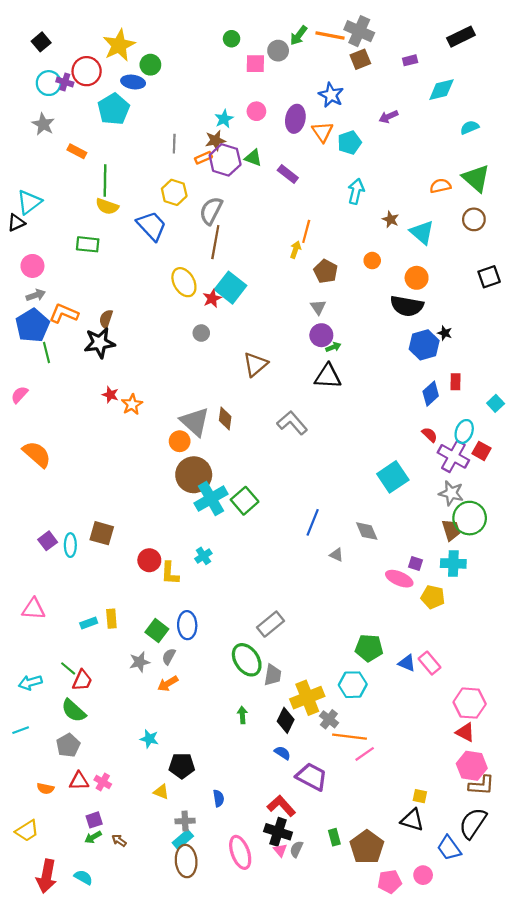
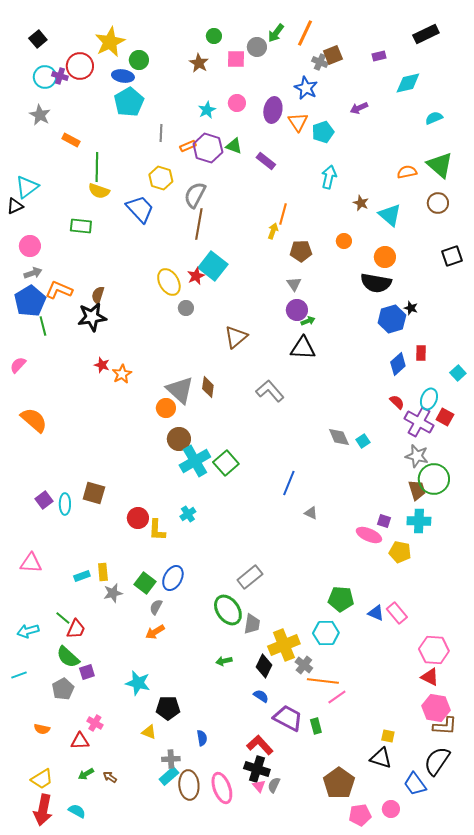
gray cross: (359, 31) -> (320, 62), moved, size x0.6
orange line: (330, 35) -> (305, 33), turned -76
cyan pentagon: (114, 109) -> (129, 102), moved
brown star: (215, 140) -> (199, 63), moved, turned -30
brown pentagon: (326, 271) -> (301, 251), turned -30
yellow ellipse: (184, 282) -> (169, 282), moved
brown circle: (194, 475) -> (179, 439), size x0.7
cyan square: (393, 477) -> (363, 441), size x0.5
gray diamond: (367, 531) -> (339, 437), moved
blue ellipse: (187, 625) -> (173, 578), turned 30
gray star: (140, 662) -> (113, 593), moved
green arrow: (242, 715) -> (224, 661), turned -98
cyan star: (149, 739) -> (138, 683), size x1.4
red triangle: (79, 781) -> (80, 741), moved
purple square: (94, 820) -> (87, 672), moved
yellow trapezoid: (27, 831) -> (42, 779), moved
green rectangle: (334, 837) -> (316, 726), moved
brown ellipse: (186, 861) -> (189, 785), moved

